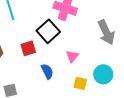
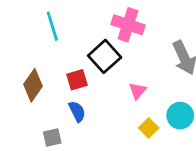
blue semicircle: (47, 71) -> (77, 111), moved
yellow square: (80, 83) -> (149, 128), turned 32

